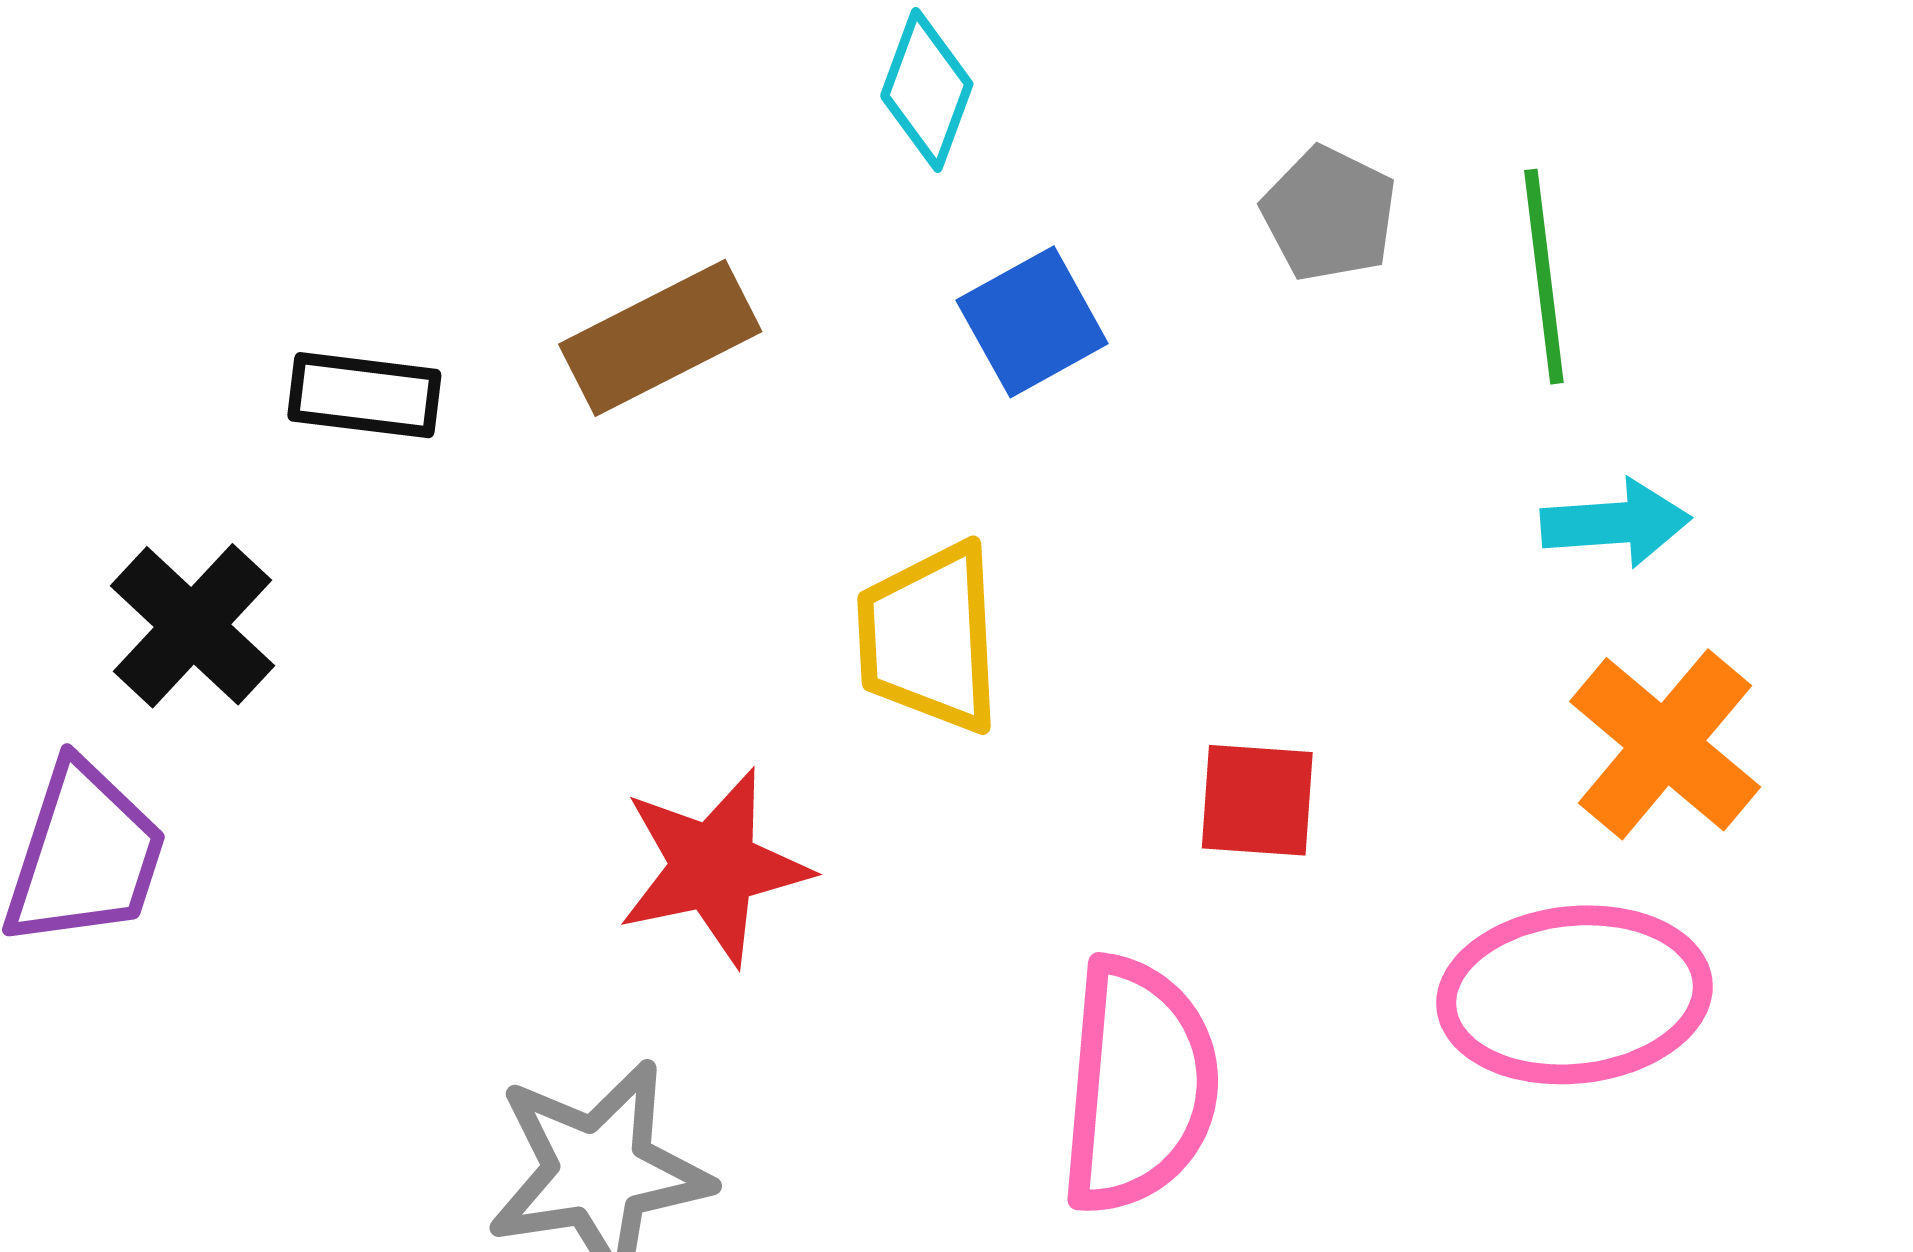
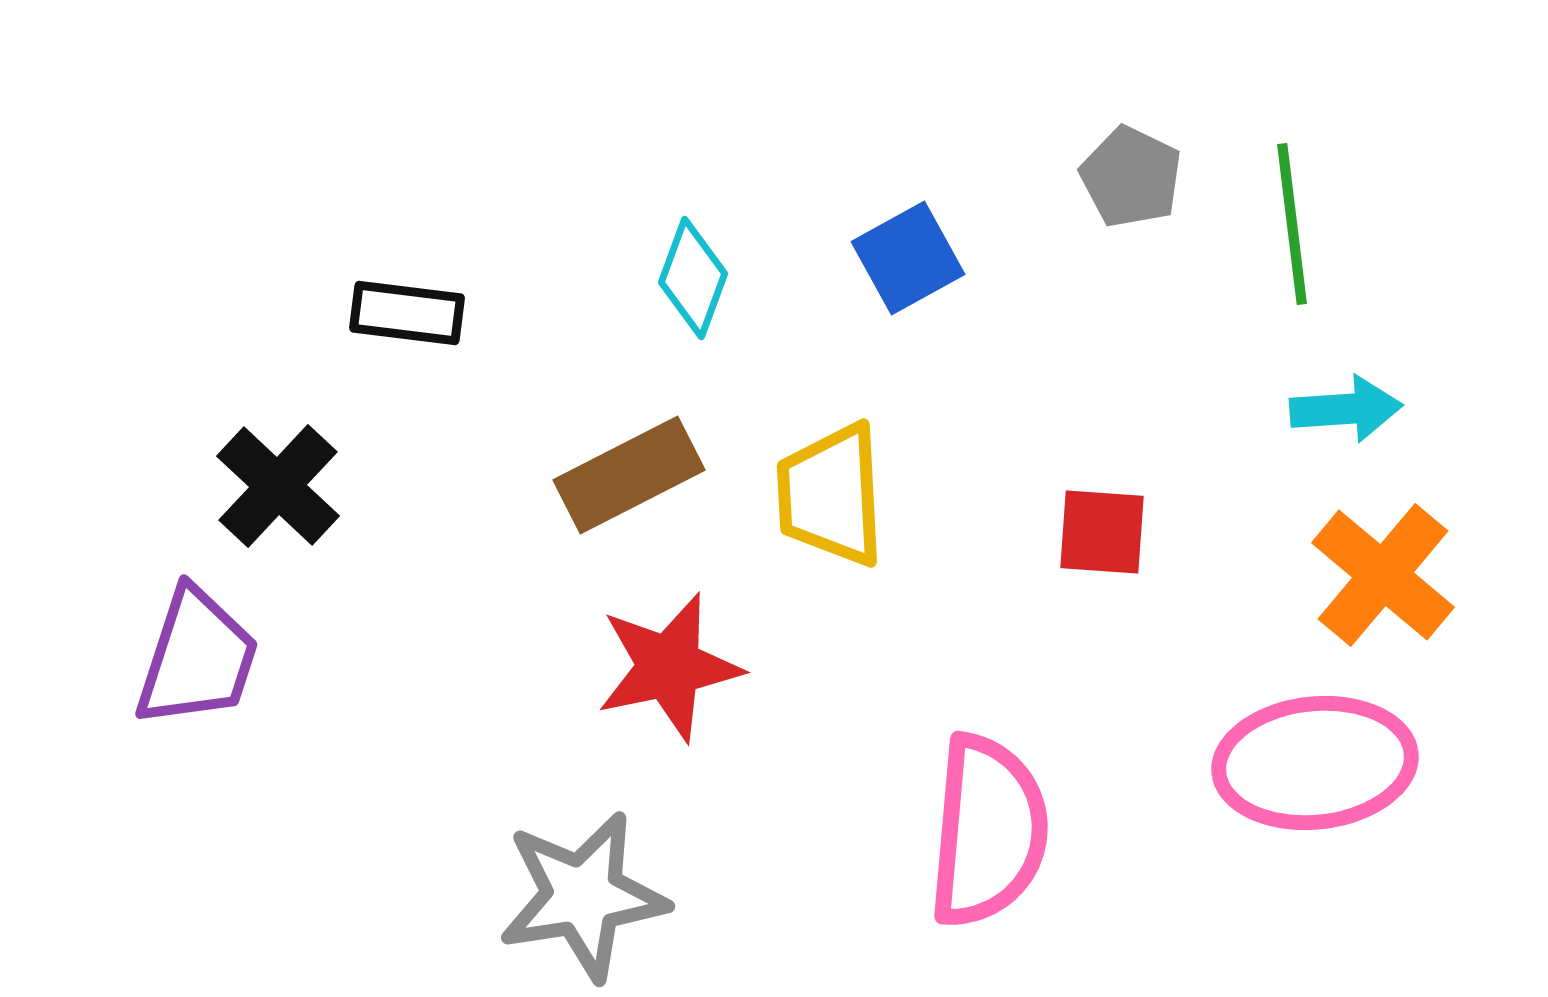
cyan diamond: (927, 90) -> (693, 278), moved
brown rectangle: (660, 338) -> (629, 475), moved
red square: (1257, 800) -> (1102, 532), moved

